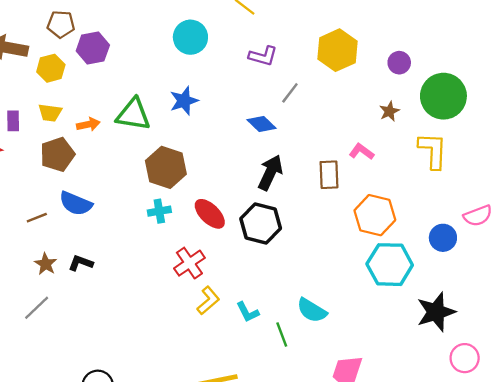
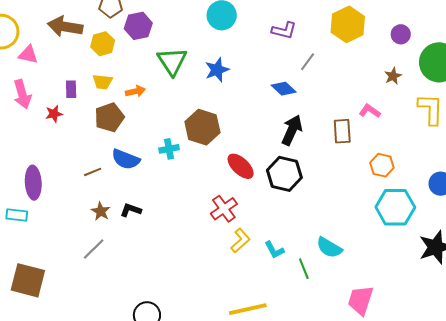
green triangle: (133, 114) -> (172, 61), moved, turned 48
cyan cross: (159, 211) -> (169, 149), moved
orange hexagon: (375, 215) -> (382, 165), size x0.7

